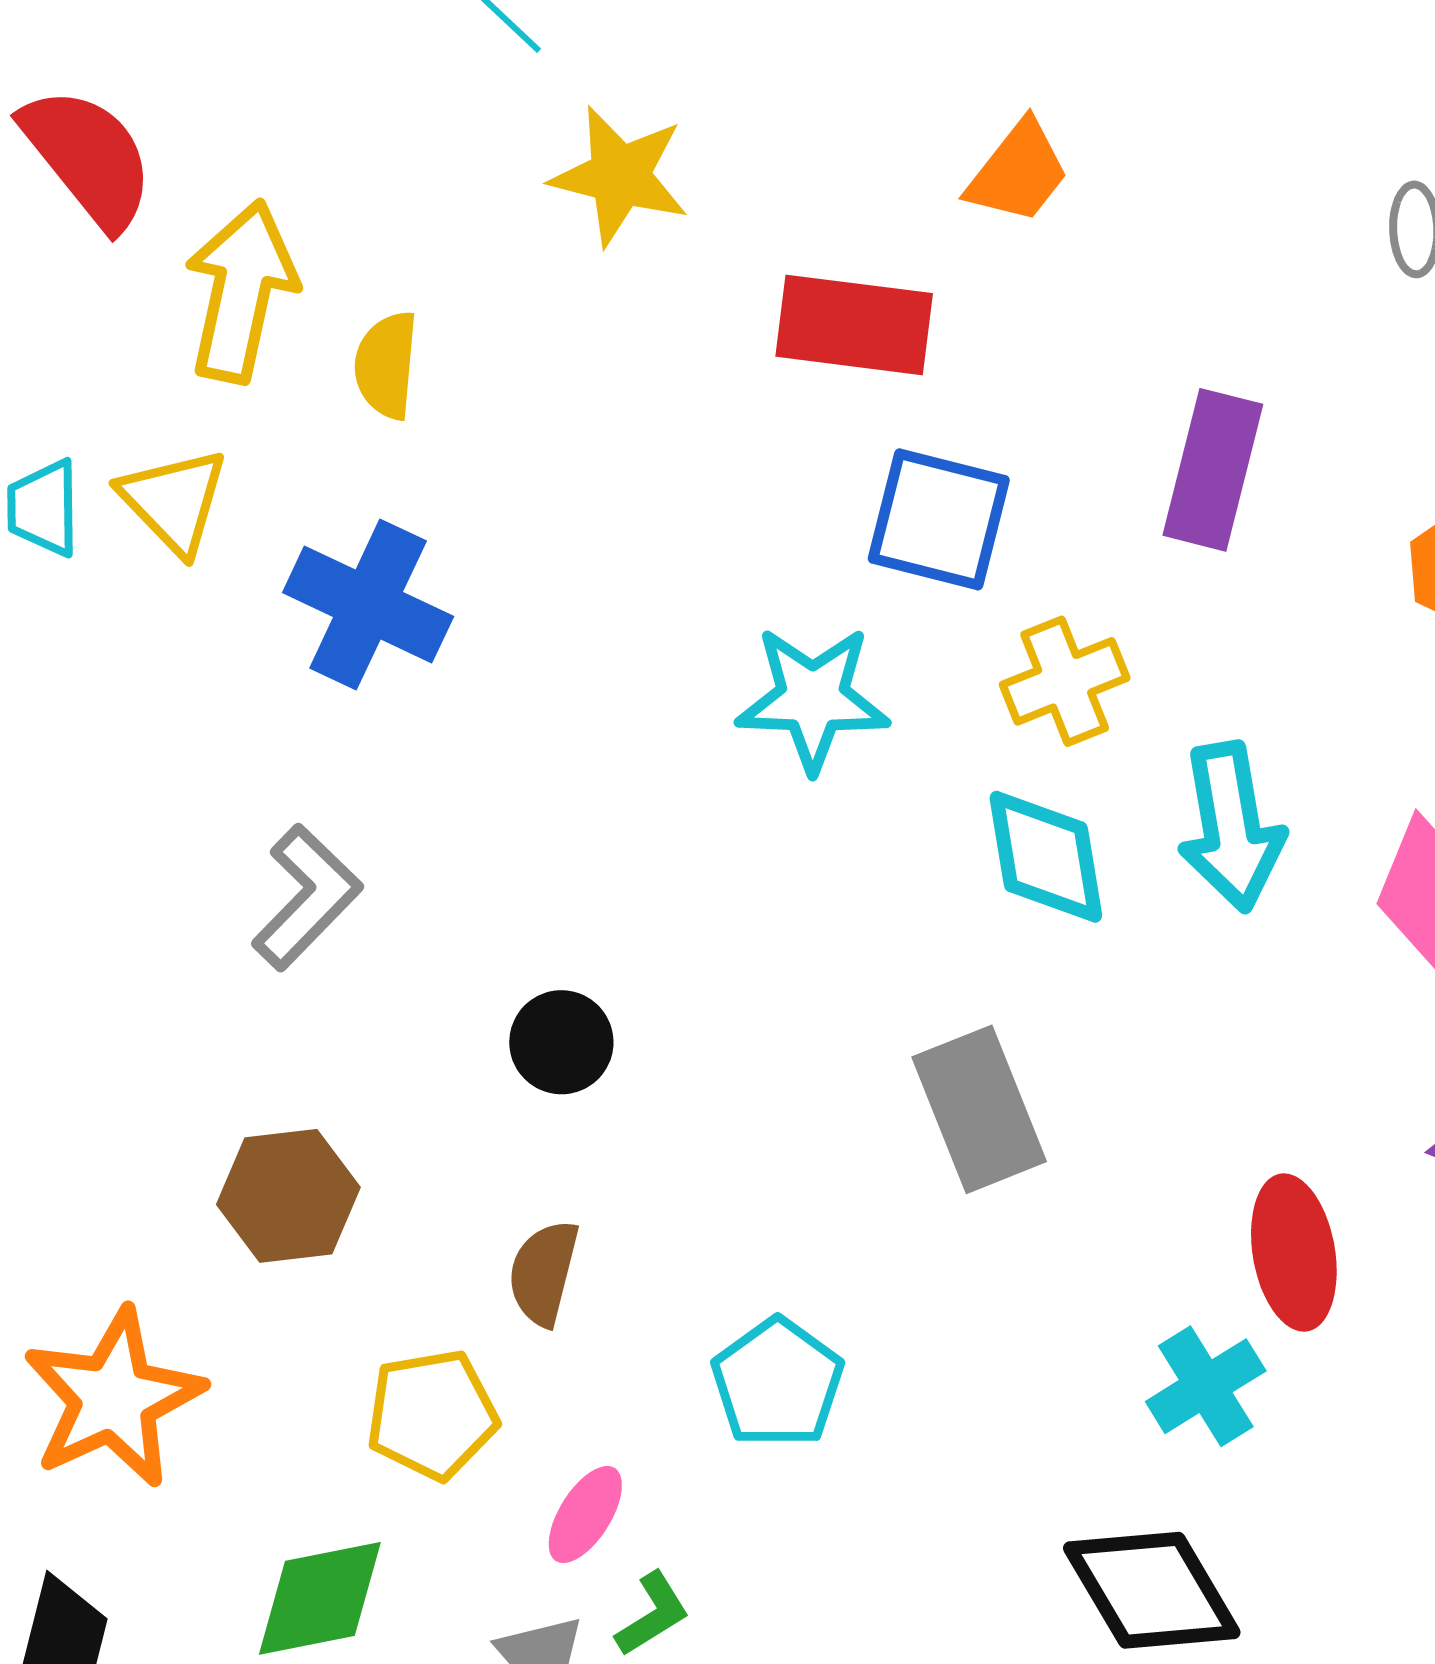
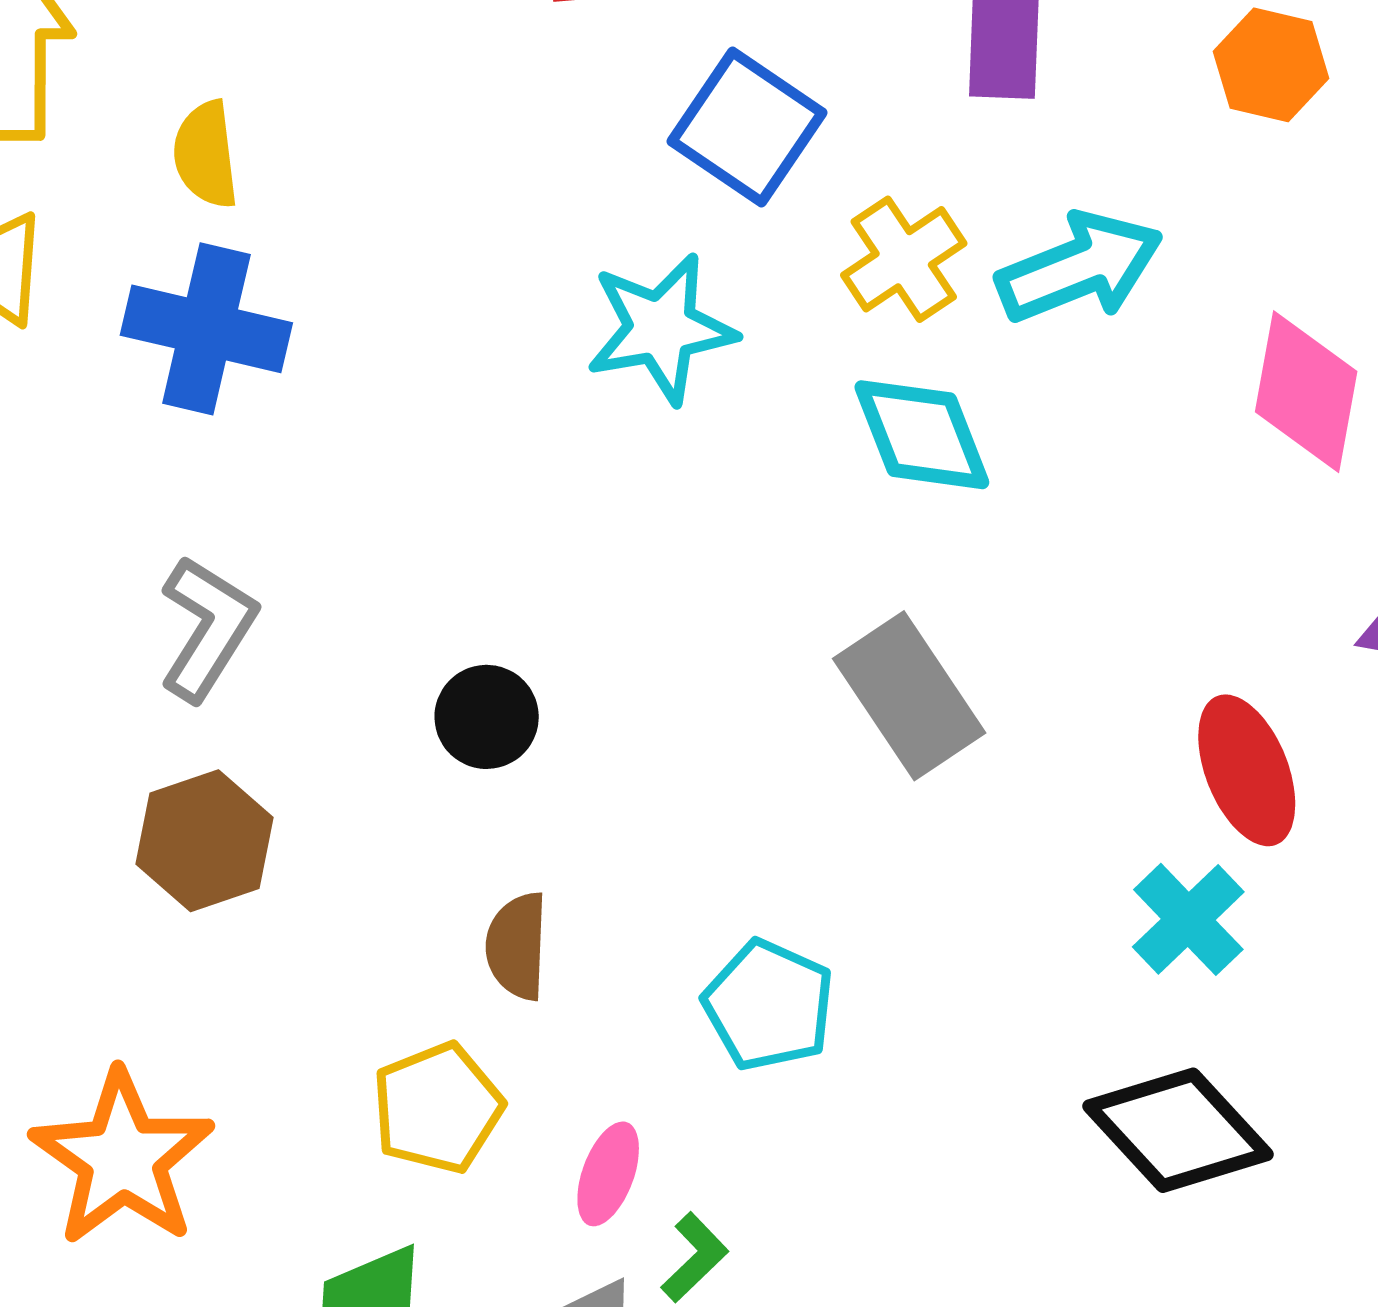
yellow semicircle: (386, 365) -> (206, 155), moved
blue square: (939, 519) -> (747, 127), turned 32
cyan arrow: (1231, 827) -> (1080, 267), moved, turned -90
brown hexagon: (288, 1196) -> (205, 841), moved

